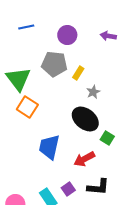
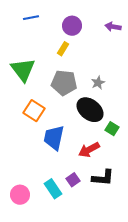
gray pentagon: (54, 64) -> (64, 83), moved
yellow rectangle: (78, 73) -> (63, 49), moved
orange square: (27, 107) -> (34, 111), moved

